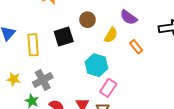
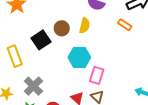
brown circle: (87, 20) -> (62, 28), moved
orange rectangle: (136, 47) -> (125, 25), moved

